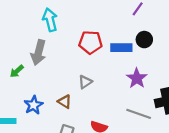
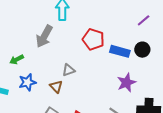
green arrow: (17, 71) -> (17, 59), moved
gray triangle: (85, 82) -> (69, 70), moved

